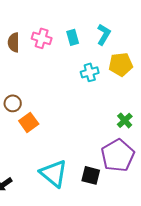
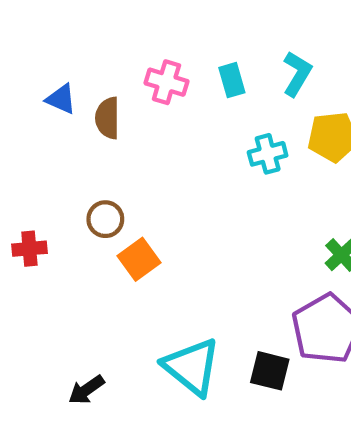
brown semicircle: (14, 42) -> (107, 118), moved

